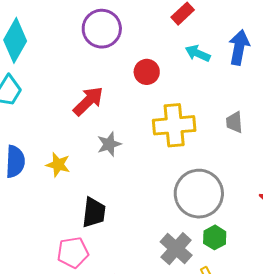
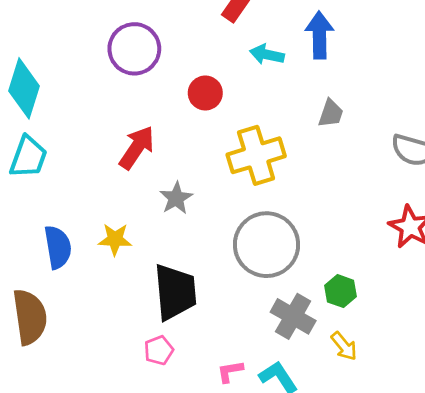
gray trapezoid: (234, 122) -> (331, 113), moved, turned -145
gray circle: (199, 194) -> (266, 245), moved
black trapezoid: (94, 212) -> (175, 292), size x1.4
pink pentagon: (73, 252) -> (159, 350), size x0.7

